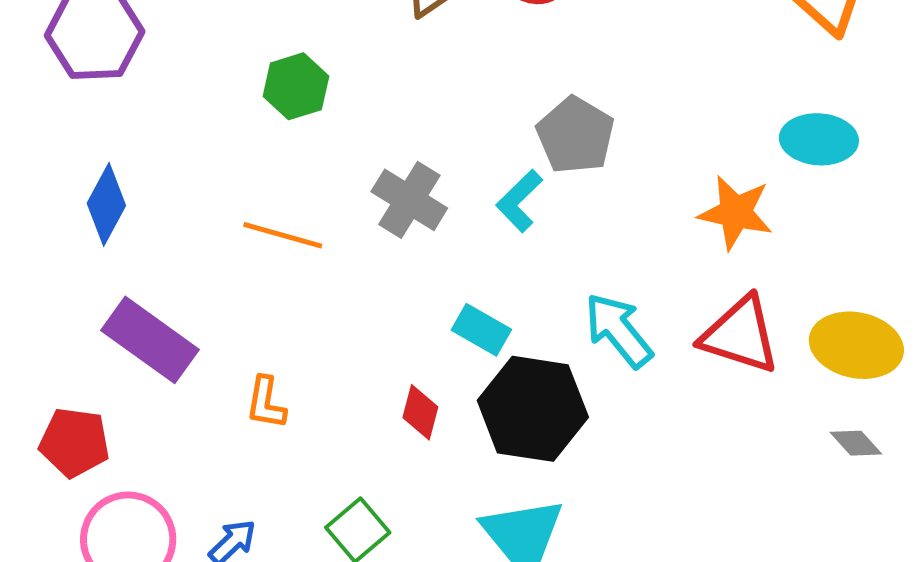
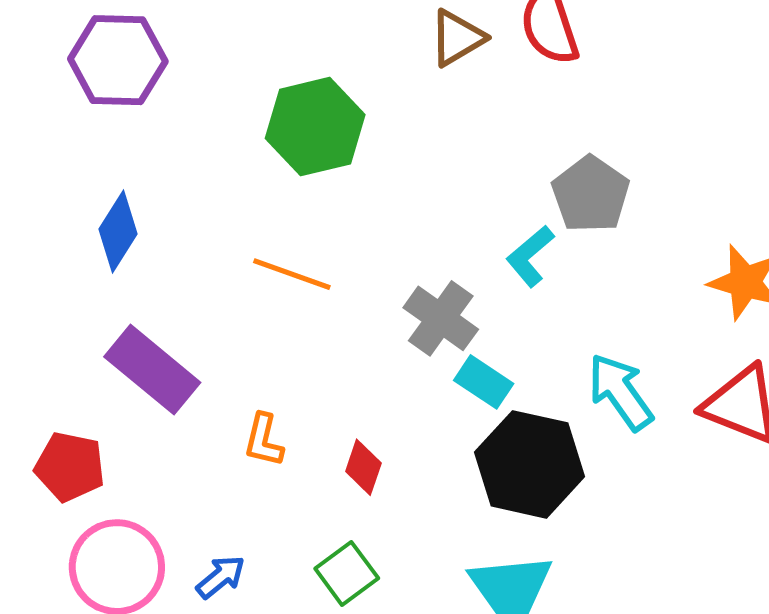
green hexagon: (296, 86) -> (315, 127), size x1.5
gray cross: (409, 200) -> (441, 318), moved
red diamond: (420, 412) -> (363, 467), moved

